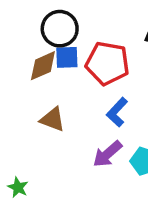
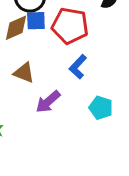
purple arrow: (107, 154) -> (48, 102), moved

